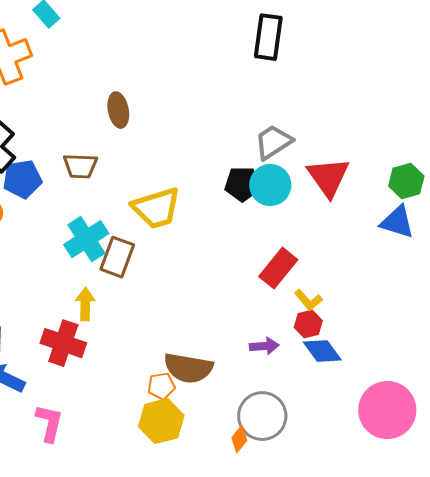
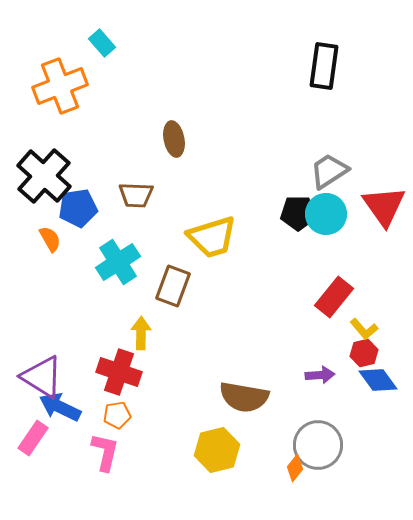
cyan cross: (86, 239) -> (118, 262), moved
orange pentagon: (161, 386) -> (117, 415), moved

